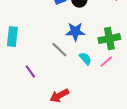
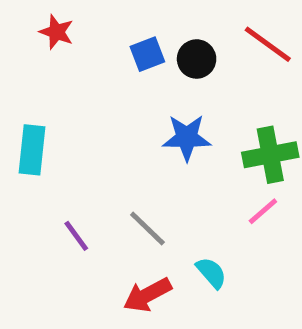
gray line: (59, 50) -> (147, 229), moved
cyan semicircle: (85, 59) -> (211, 273), moved

